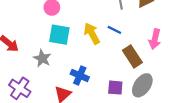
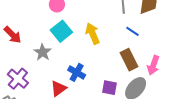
blue line: (114, 30) -> (132, 31), moved
cyan square: (59, 35) -> (61, 31), turned 35
pink arrow: (155, 39) -> (153, 65), moved

